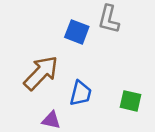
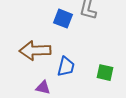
brown arrow: (41, 73) -> (35, 51), turned -136

